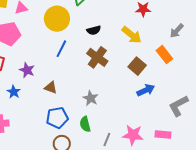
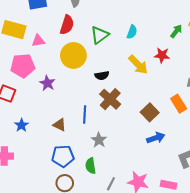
black semicircle: (94, 30) -> (102, 75), moved
yellow arrow: (132, 35) -> (138, 65), moved
blue line: (61, 49) -> (85, 115), moved, turned -30
purple star: (27, 70) -> (47, 83), moved

